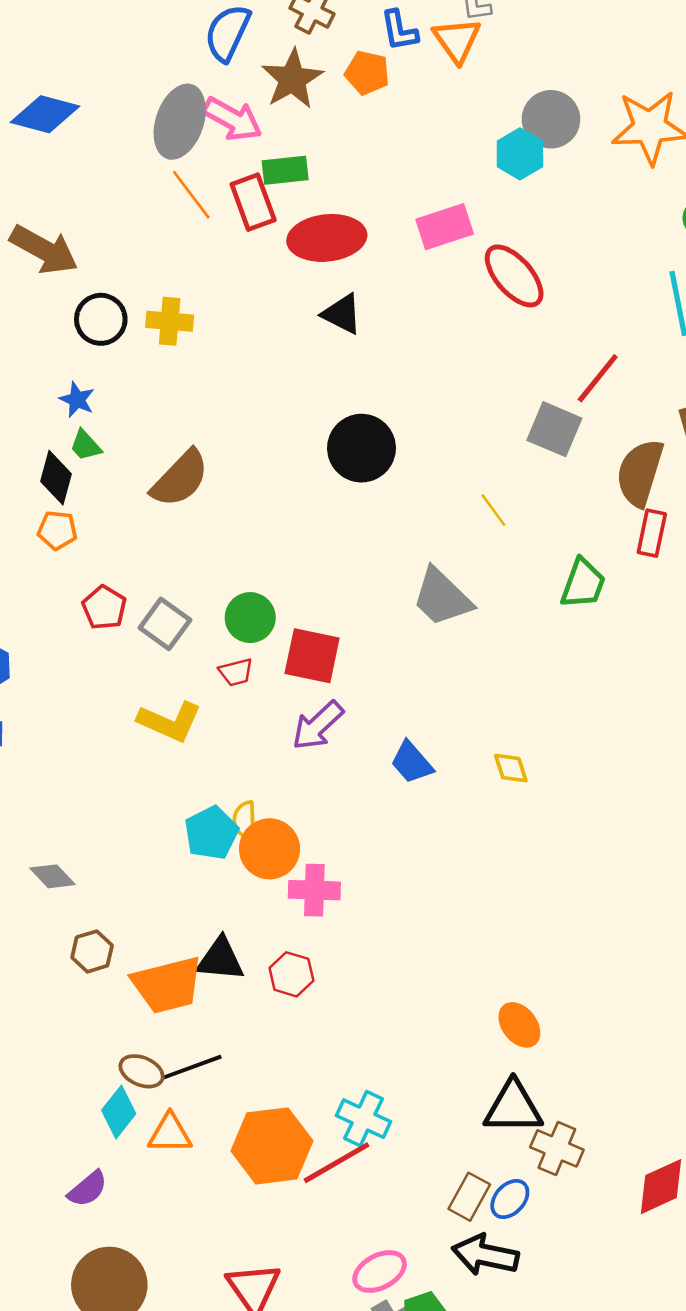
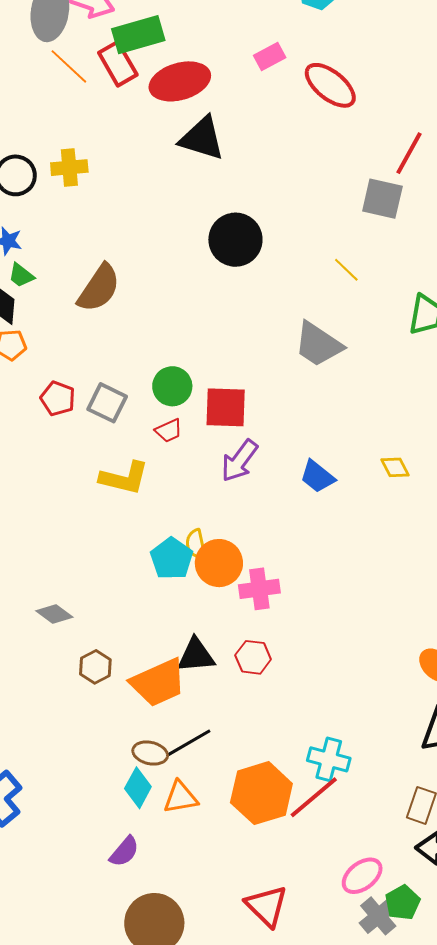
green rectangle: (285, 170) -> (138, 35), size x1.4
pink rectangle: (445, 227) -> (270, 57), size x0.7
black triangle: (342, 314) -> (202, 138), size x1.4

